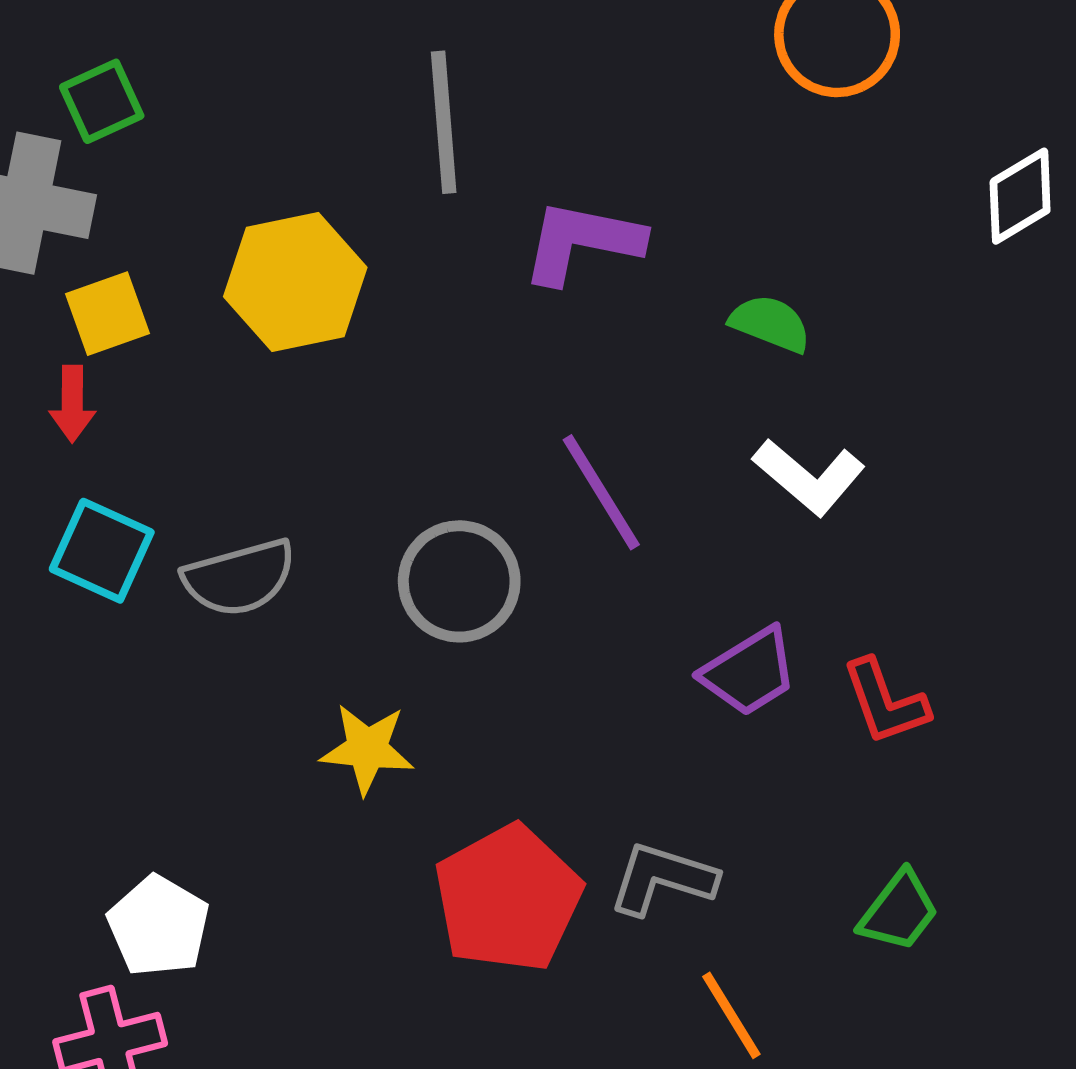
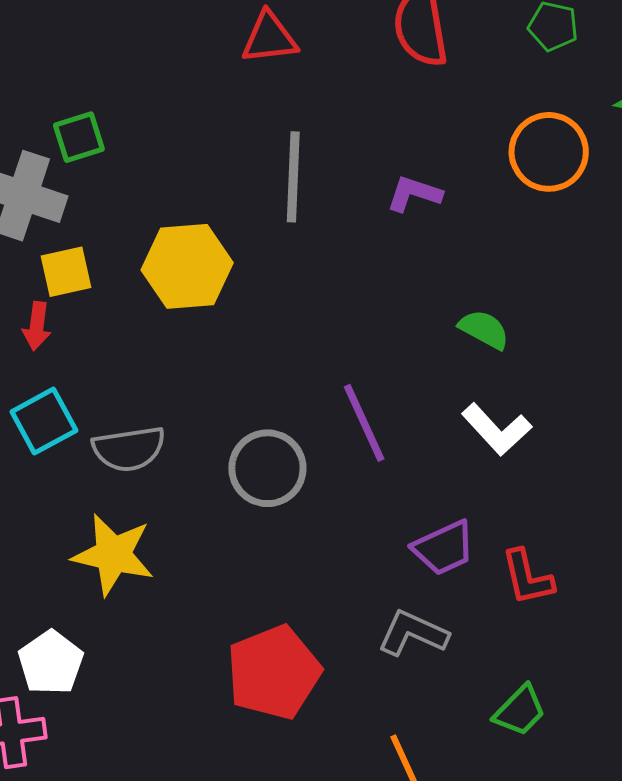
purple L-shape: (582, 242) -> (414, 194), moved, size x0.7
cyan square: (102, 551) -> (44, 421), turned 30
yellow star: (367, 749) -> (113, 555), moved, size x1.4
gray L-shape: (662, 879) -> (413, 633), moved

